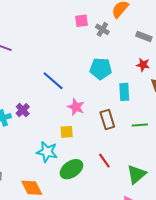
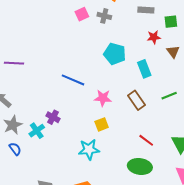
cyan pentagon: (101, 69) -> (115, 54), turned 30
green ellipse: (71, 169) -> (140, 166), moved, turned 60

